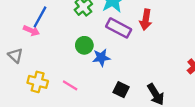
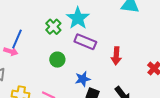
red arrow: (146, 20) -> (116, 56), moved
blue star: (101, 58) -> (83, 79), moved

